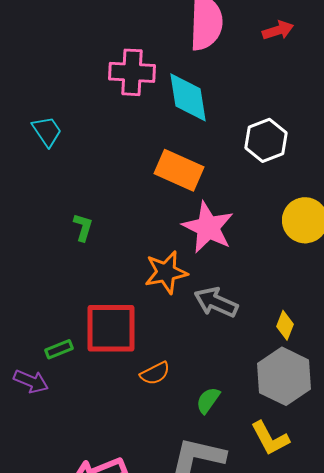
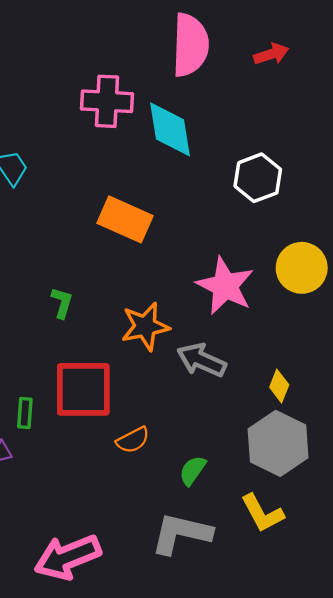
orange rectangle: (179, 170) -> (125, 219), moved
green L-shape: (83, 227) -> (62, 303), moved
pink star: (208, 227) -> (225, 286), moved
green rectangle: (59, 349) -> (25, 413), turned -64

